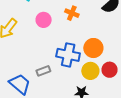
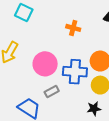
pink circle: (44, 20) -> (45, 64), moved, size x1.5

